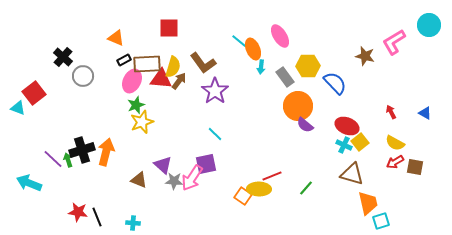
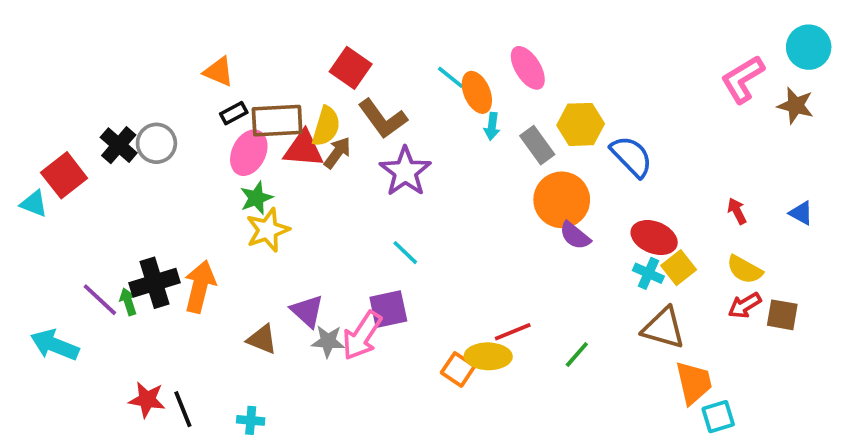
red square: (169, 28) -> (351, 68), moved, turned 35
brown star: (365, 56) -> (795, 106), moved
black cross: (63, 57) -> (119, 145), moved

